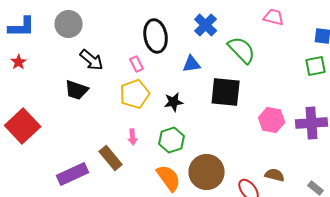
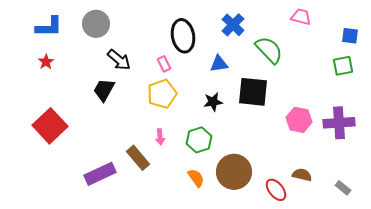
black trapezoid: (77, 90) -> (104, 90), turned 100
black star: (174, 102) -> (213, 102), moved
orange semicircle: (169, 178) -> (196, 178), size x0.7

